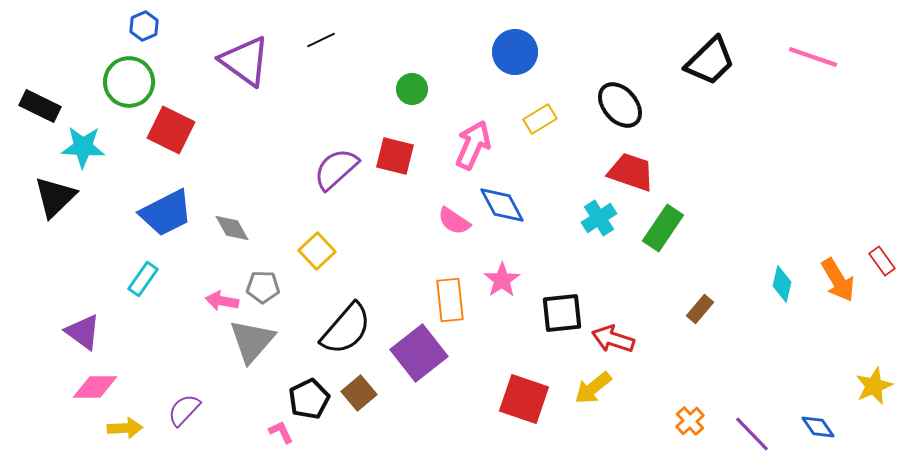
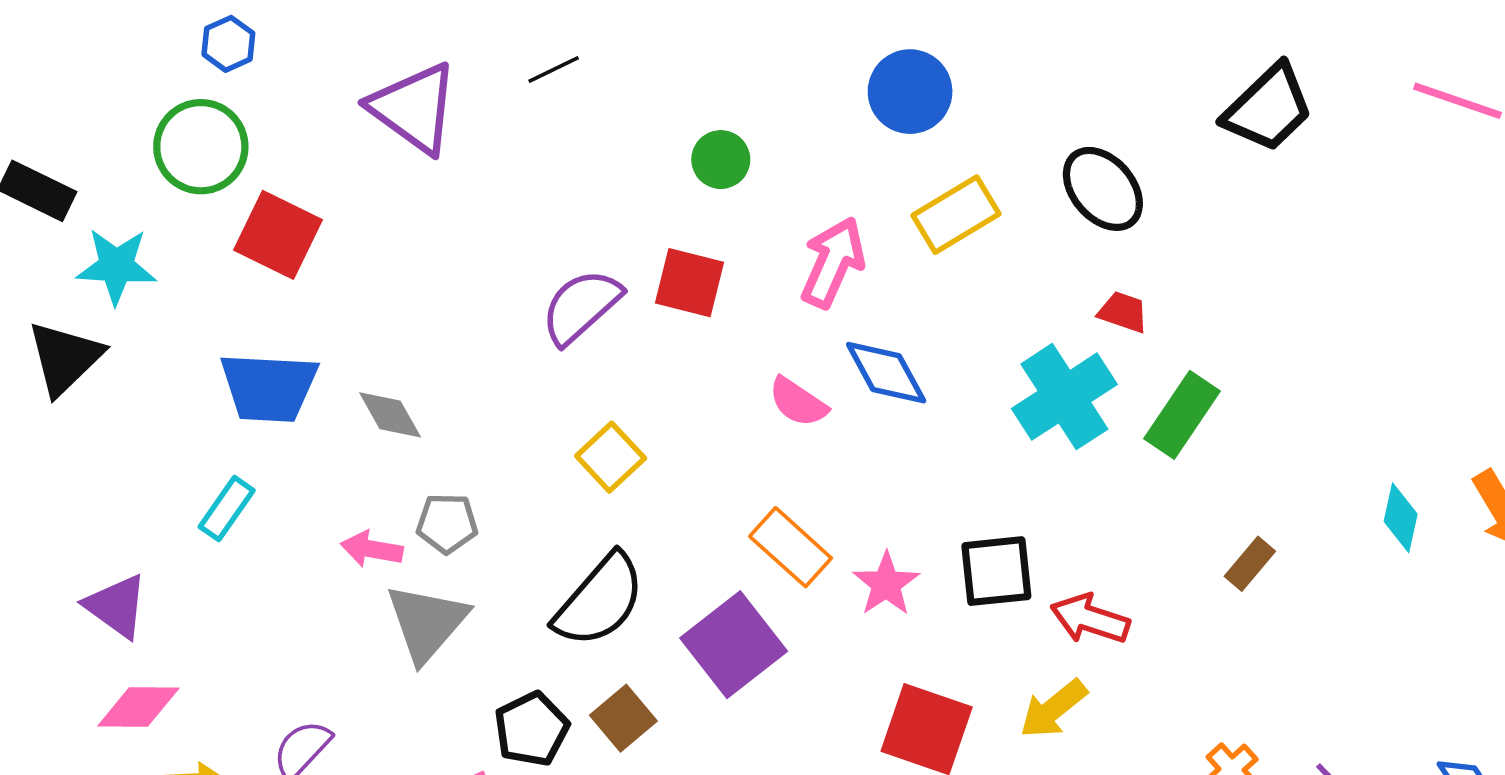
yellow rectangle: (540, 119) -> (956, 215), size x1.4
red trapezoid: (631, 172) -> (1123, 312), size x0.6
blue trapezoid: (166, 213) -> (269, 387), turned 30
cyan cross: (599, 218) -> (1064, 397), size x1.6
yellow square: (317, 251) -> (611, 457), moved
pink star: (502, 280) -> (886, 584), moved
orange rectangle: (450, 300) -> (791, 547), turned -42

